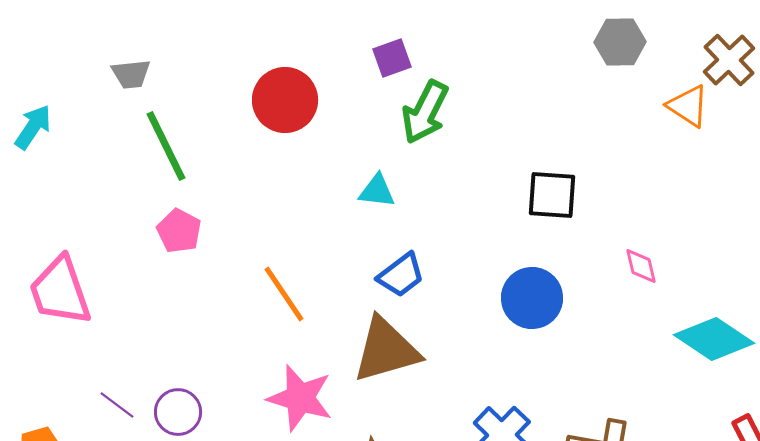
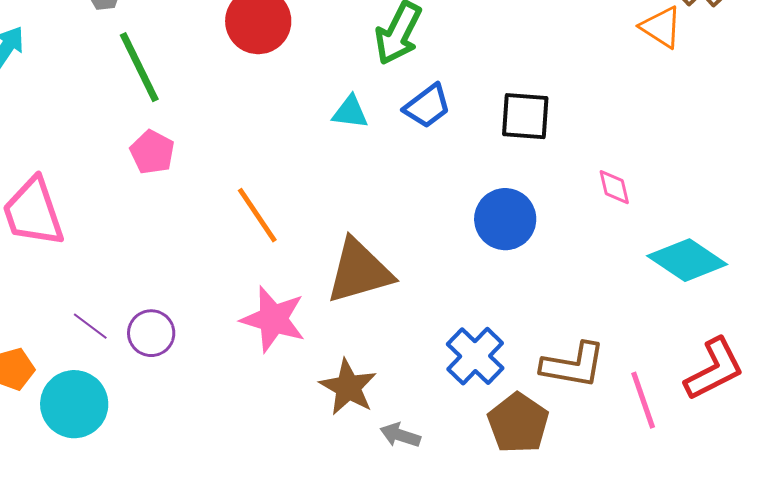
blue trapezoid: (401, 275) -> (427, 106), moved

